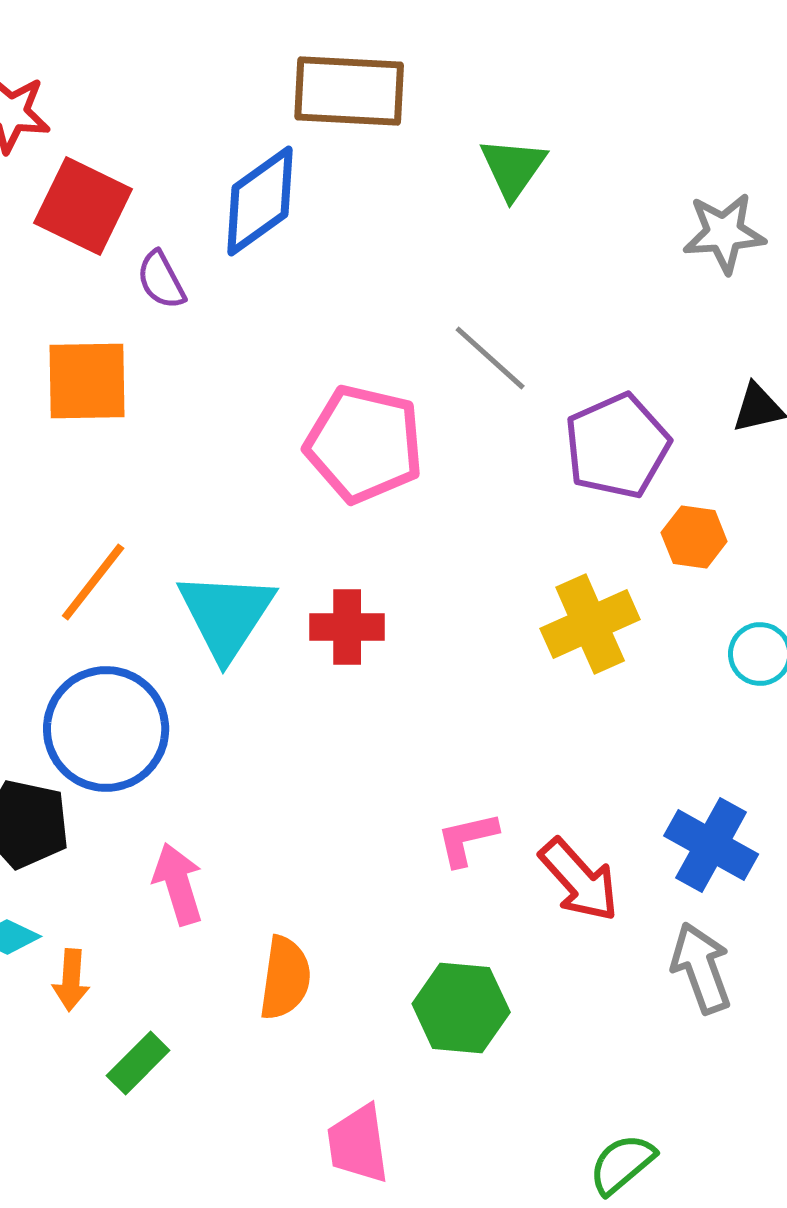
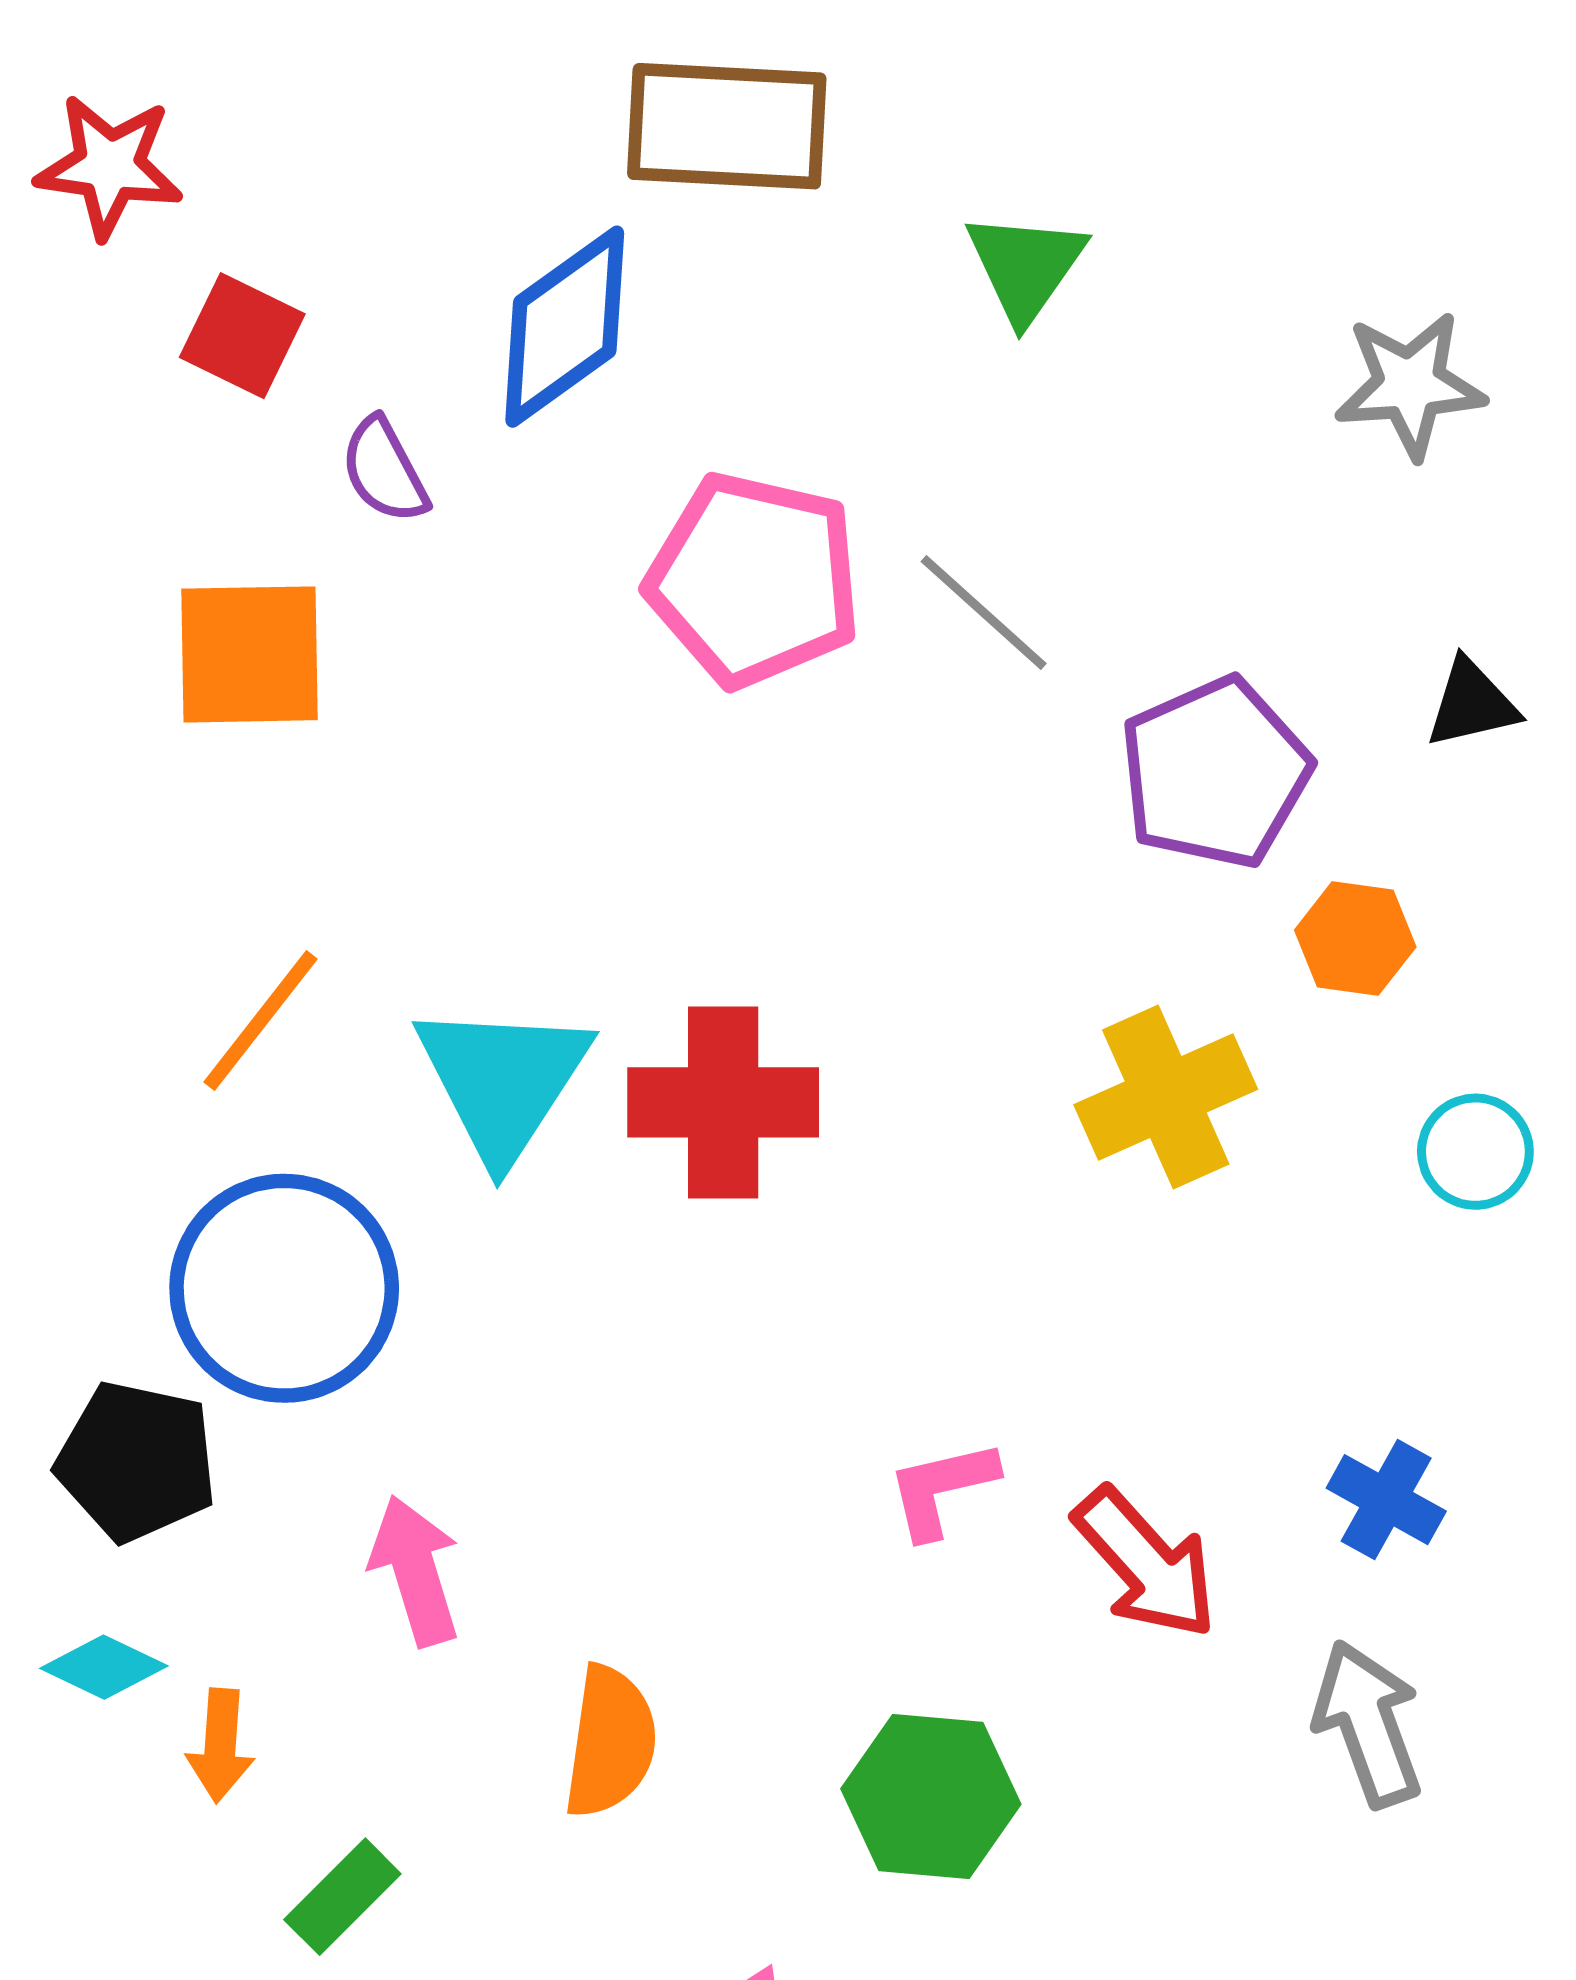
red square: (83, 206) -> (242, 336), size x0.7
pink pentagon: (364, 444) -> (754, 580), moved
red cross: (347, 627) -> (723, 1102), size x1.4
blue cross: (711, 845) -> (1386, 1500), size x0.7

